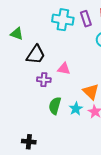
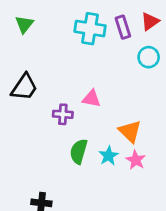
green triangle: (17, 34) -> (24, 24), moved, turned 48
black trapezoid: (36, 55) -> (24, 87), moved

